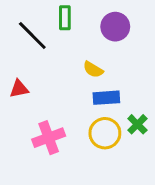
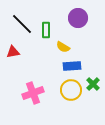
green rectangle: (65, 18) -> (46, 30), moved
red triangle: (19, 89) -> (13, 52), moved

